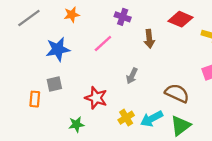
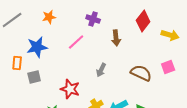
red diamond: (180, 19) -> (143, 21), turned -75
brown semicircle: (177, 93) -> (141, 73), moved
orange rectangle: (35, 99) -> (17, 63), moved

